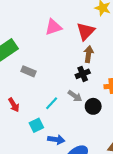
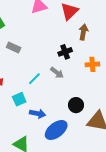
brown arrow: (89, 54) -> (83, 32), moved
black circle: (93, 106) -> (76, 105), moved

